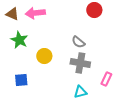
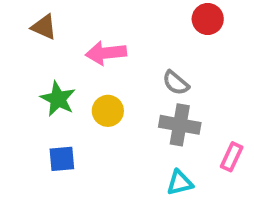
pink arrow: (35, 13) -> (106, 53), moved
green star: (19, 40) -> (58, 99), moved

